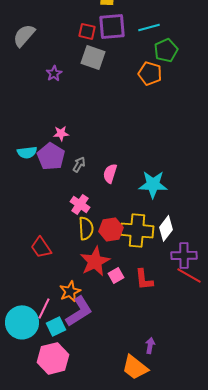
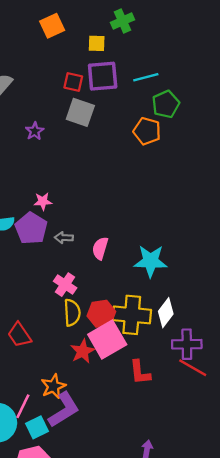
gray arrow: (79, 164) -> (64, 238), turned -119
red star: (95, 261) -> (83, 351), size x0.7
pink square: (116, 275) -> (107, 340), moved, size x2.0

